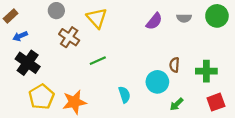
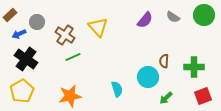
gray circle: (56, 11) -> (37, 22), moved
yellow triangle: (97, 18) -> (98, 27), moved
gray semicircle: (184, 18) -> (173, 17), turned 32
green line: (98, 61) -> (73, 57), moved
yellow pentagon: (41, 97) -> (22, 91), moved

